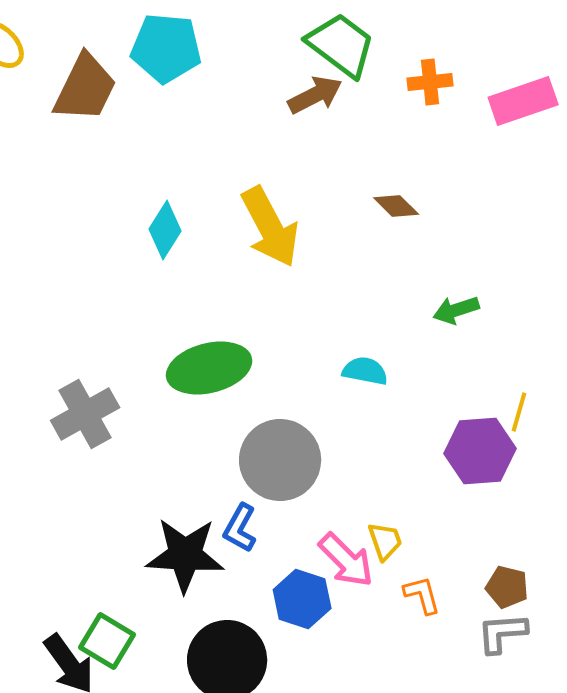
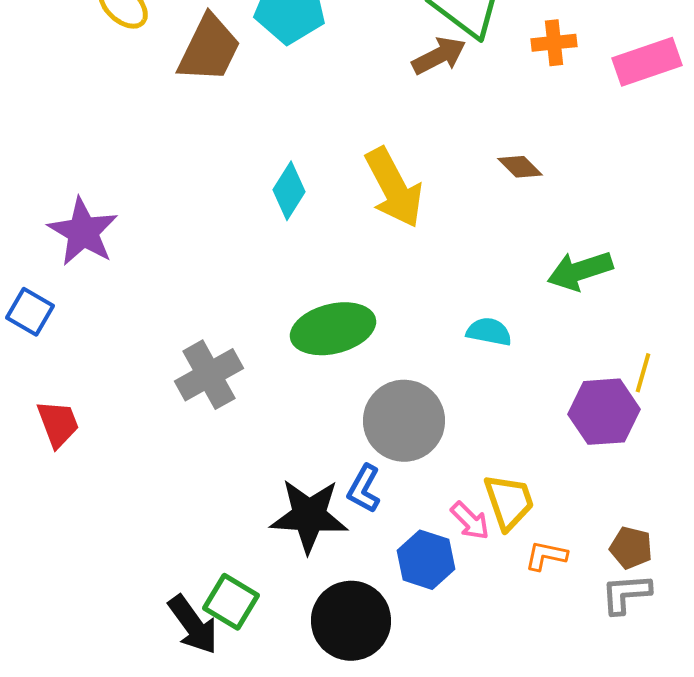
green arrow: (456, 310) -> (580, 271), size x1.4
yellow trapezoid: (385, 541) -> (509, 502), size x1.5
pink arrow: (346, 560) -> (470, 521), size x0.7
orange L-shape: (422, 595) -> (546, 556), turned -63

